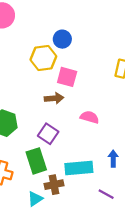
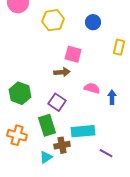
blue circle: (62, 39) -> (93, 22), moved
yellow hexagon: (43, 58) -> (53, 20), moved
blue arrow: (113, 159) -> (112, 97), moved

